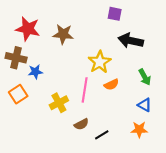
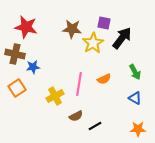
purple square: (115, 14) -> (104, 23), moved
brown star: (63, 34) -> (72, 29), moved
black arrow: (131, 41) -> (122, 38), turned 115
yellow star: (100, 62) -> (93, 43), moved
orange star: (139, 130) -> (138, 129), moved

